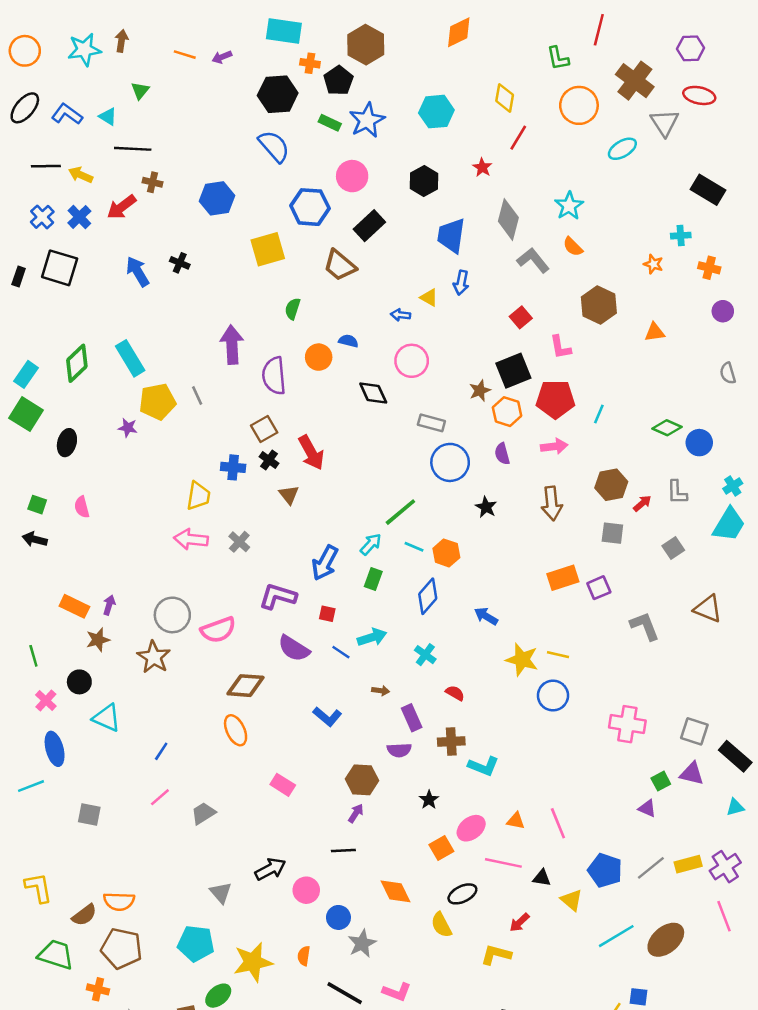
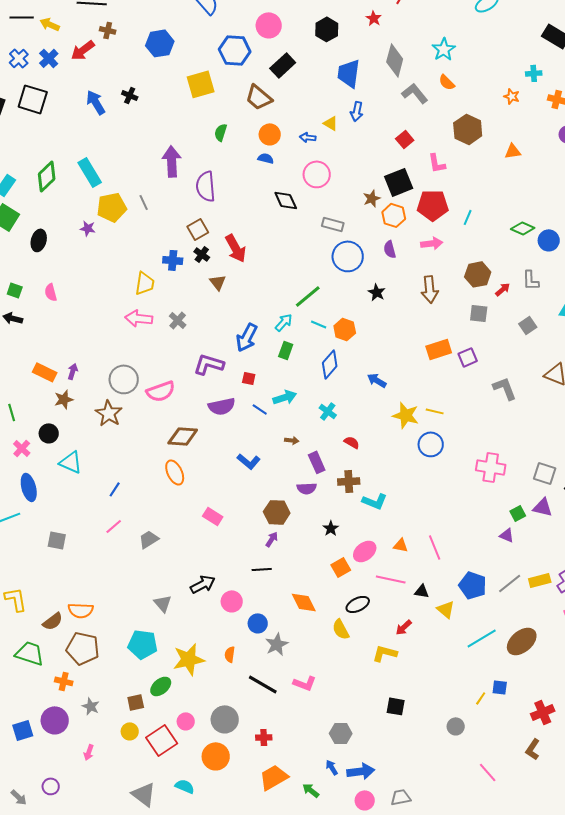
orange circle: (319, 357) -> (270, 134), moved
purple semicircle: (294, 648) -> (222, 406), turned -44

